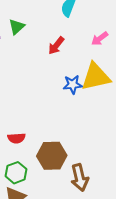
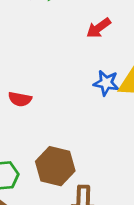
red semicircle: (16, 138) -> (20, 99), moved

